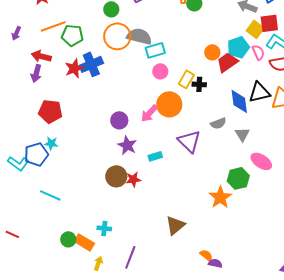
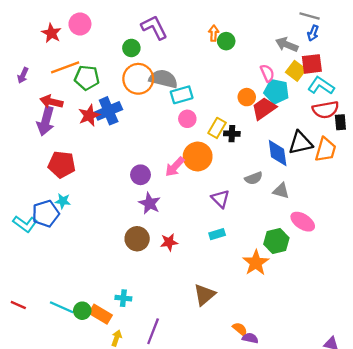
cyan pentagon: (238, 47) -> (276, 91), turned 30
pink semicircle: (258, 52) -> (267, 73), moved
purple arrow: (36, 73) -> (46, 121), size x1.4
gray triangle: (242, 134) -> (281, 191), turned -42
purple triangle: (189, 141) -> (220, 199), size x0.7
cyan rectangle: (155, 156) -> (217, 234), moved
red star: (133, 179) -> (169, 242), moved
cyan line: (50, 195) -> (62, 307), moved

